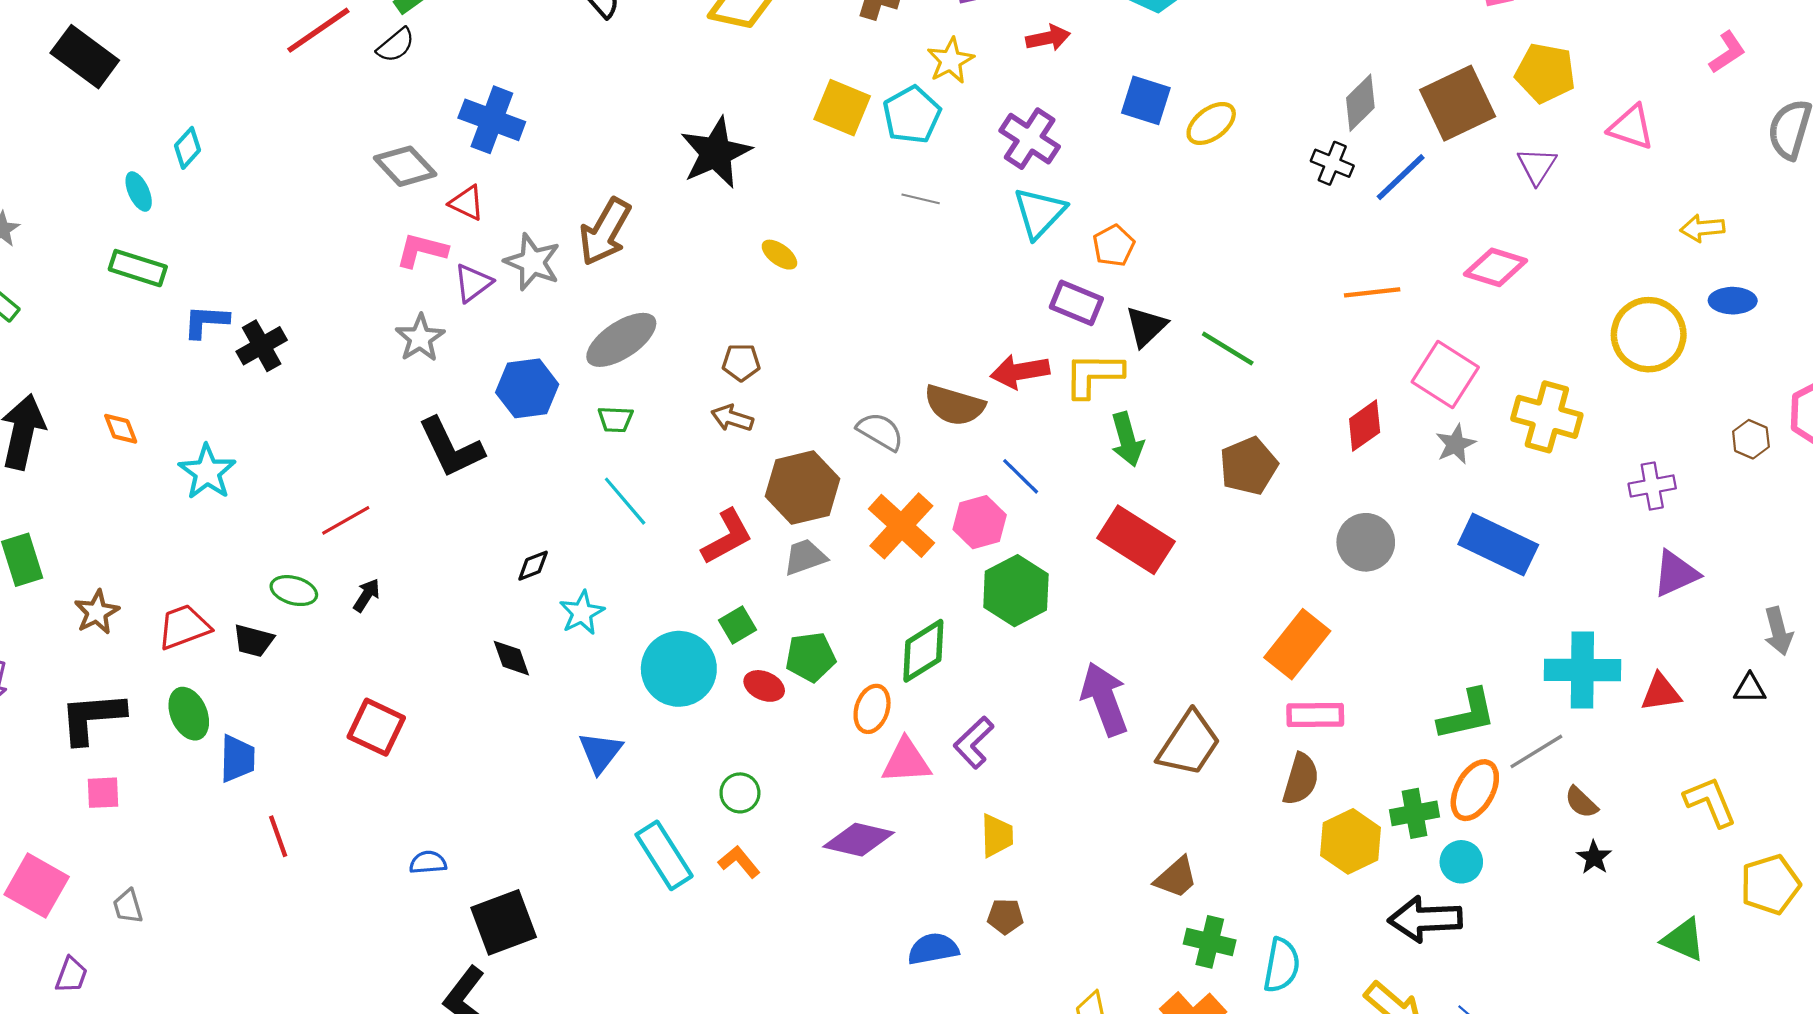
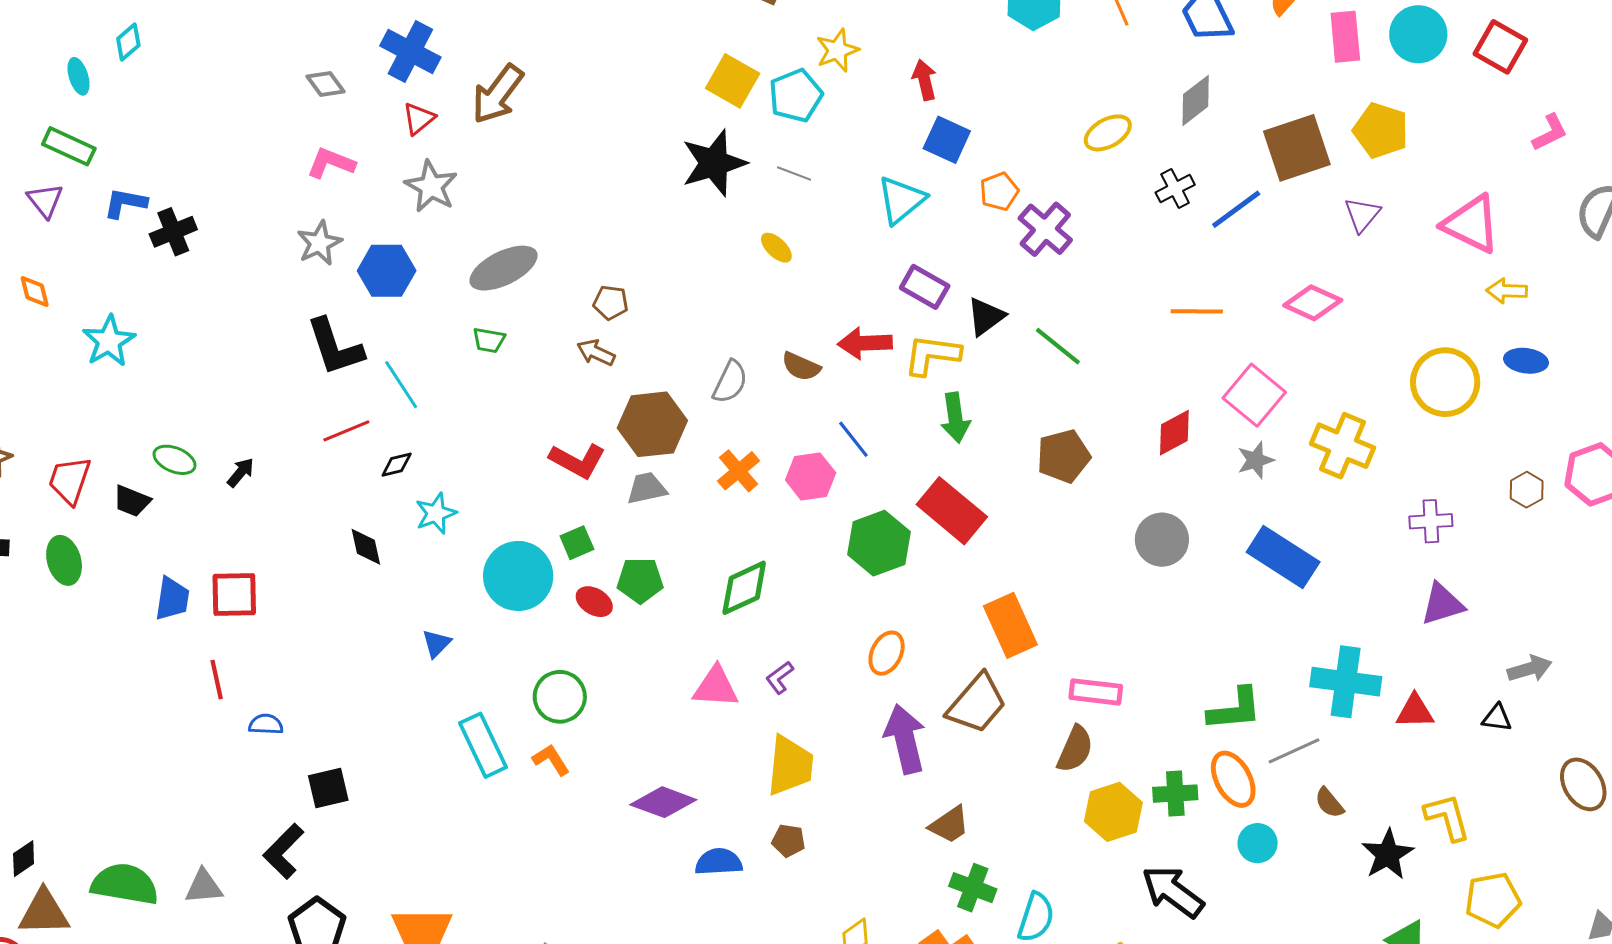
red arrow: (1048, 38) -> (925, 80), moved, turned -99
blue square: (1146, 100) -> (947, 140), moved
gray diamond: (1360, 103) -> (1196, 100), moved
yellow ellipse: (1211, 123) -> (1108, 133), moved
pink triangle: (1631, 127) -> (1471, 224), moved, size x1.4
purple cross: (1030, 139) -> (1045, 229), moved
black star: (716, 153) -> (714, 163), moved
black cross: (1332, 163) -> (1175, 189), turned 33
gray diamond: (405, 166) -> (326, 84), size x0.7
red triangle: (467, 203) -> (419, 119), moved, turned 48
brown arrow: (605, 232) -> (498, 94), moved
orange pentagon: (1114, 246) -> (999, 191), moved
yellow ellipse: (779, 255) -> (776, 248), moved
purple triangle: (473, 283) -> (45, 200), moved, turned -39
blue hexagon: (527, 388) -> (387, 271), moved
brown semicircle: (954, 405) -> (801, 367), size x0.7
gray semicircle: (880, 431) -> (730, 382), turned 78
cyan line: (625, 501) -> (401, 385), moved
red line: (346, 520) -> (346, 431), moved
orange cross: (901, 526) -> (739, 471), size x0.7
red L-shape: (727, 537) -> (578, 461), turned 50
green hexagon: (1016, 591) -> (879, 543), moved
red trapezoid: (184, 627) -> (70, 480), turned -58
gray arrow: (1778, 631) -> (1530, 669), turned -99
orange rectangle: (1297, 644) -> (1010, 625), moved, turned -70
purple arrow: (1105, 699) -> (905, 739), moved
orange ellipse: (872, 709) -> (887, 653), moved
red square: (376, 727) -> (234, 594), turned -34
purple L-shape: (974, 742) -> (780, 678), size x0.7
blue triangle: (600, 752) -> (436, 643), size x0.7
blue trapezoid: (237, 759) -> (172, 599), moved
orange ellipse: (1475, 790) -> (1233, 779), turned -64
green circle: (740, 793) -> (560, 697), size x1.4
red line: (278, 836) -> (217, 680), moved
yellow trapezoid: (997, 836) -> (790, 766), size x1.5
purple diamond: (859, 840) -> (663, 802), moved
black star: (1594, 857) -> (1388, 854), moved, size x1.6
cyan circle: (1461, 862) -> (1258, 843), moved
black arrow: (1425, 919) -> (1173, 892), turned 32
black square: (504, 922) -> (328, 788), size x0.7

